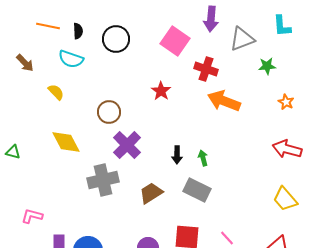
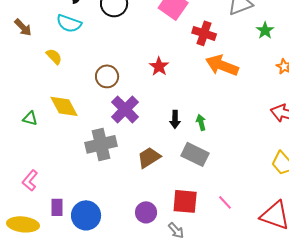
green star: (267, 66) -> (265, 30), turned -30
red star: (161, 91) -> (159, 66), moved
green triangle: (13, 152) -> (30, 118), moved
pink L-shape: (32, 216) -> (30, 180), turned -65

